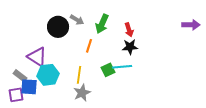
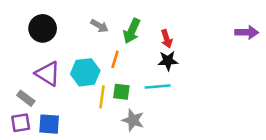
black circle: (58, 27) -> (43, 28), moved
green square: (108, 70) -> (121, 92), moved, turned 32
cyan hexagon: (48, 75) -> (85, 72), moved
blue square: (29, 87) -> (49, 124), moved
gray star: (82, 93) -> (133, 120), moved, turned -30

